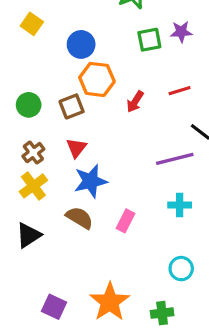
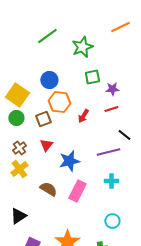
yellow square: (32, 24) -> (17, 95), moved, size x1.6
purple star: (181, 32) -> (112, 89), moved
blue star: (91, 181) -> (69, 161), moved
pink rectangle: (126, 221) -> (77, 191), size x1.5
black triangle: (29, 235) -> (18, 216), moved

